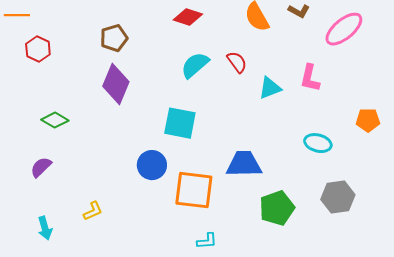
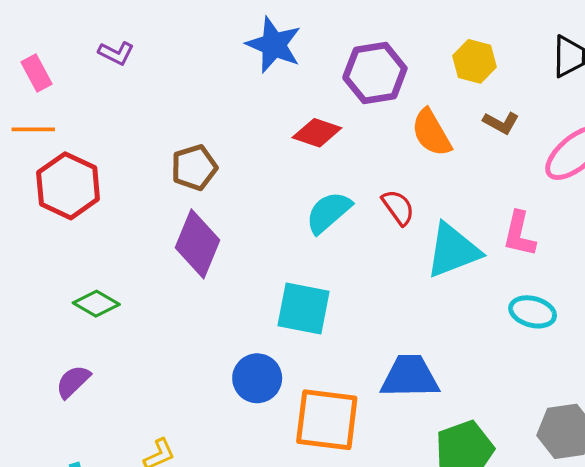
red hexagon: (38, 49) -> (68, 186), size x1.5
cyan triangle: (270, 88) -> (453, 251), size x1.5
cyan ellipse: (318, 143) -> (533, 312), moved

